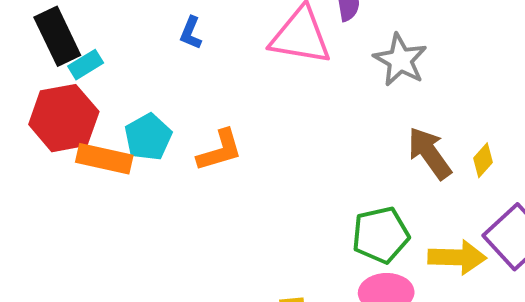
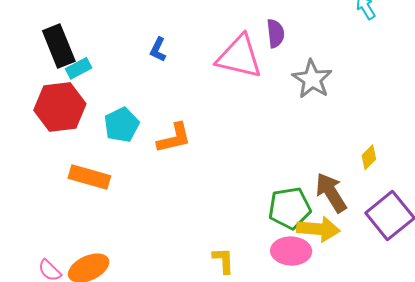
brown arrow: (430, 153) -> (331, 193), moved
orange rectangle: (104, 159) -> (89, 177), moved
yellow arrow: (457, 257) -> (318, 229), moved

